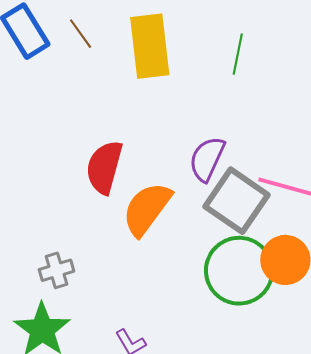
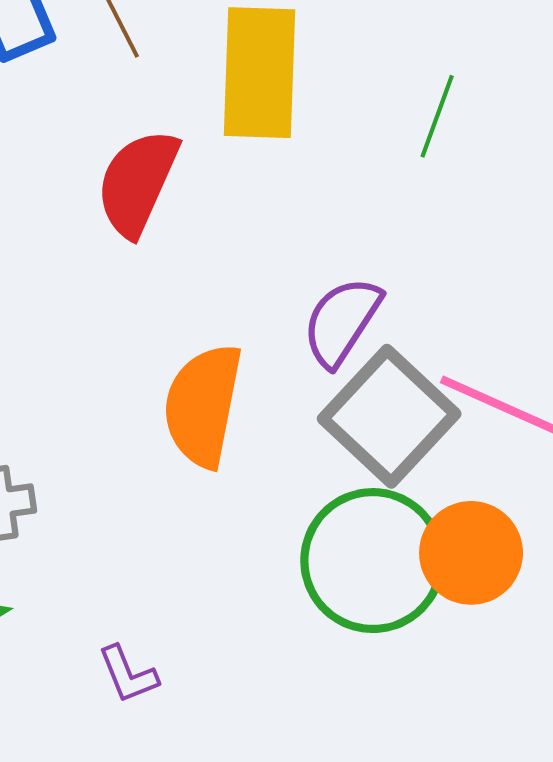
red semicircle: (104, 167) -> (137, 183), moved
orange semicircle: (147, 209) -> (203, 405), turned -34

